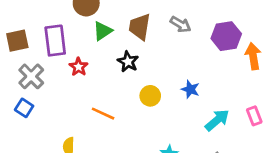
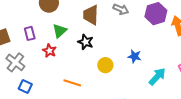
green triangle: (103, 31) -> (60, 31), moved
purple rectangle: (55, 41) -> (30, 33), size x0.6
blue square: (24, 108) -> (25, 86), moved

